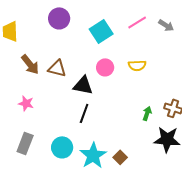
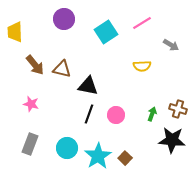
gray arrow: (166, 25) -> (171, 45), moved
pink circle: (105, 67) -> (116, 115), moved

